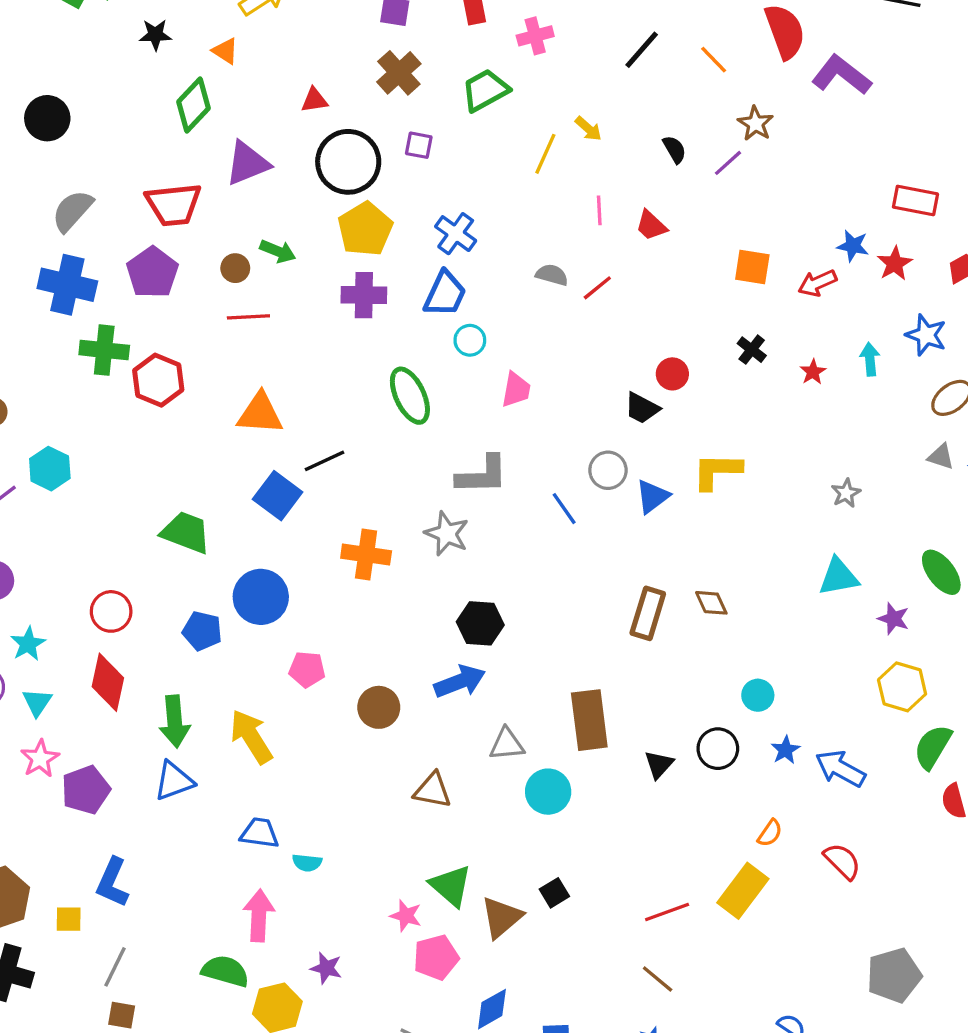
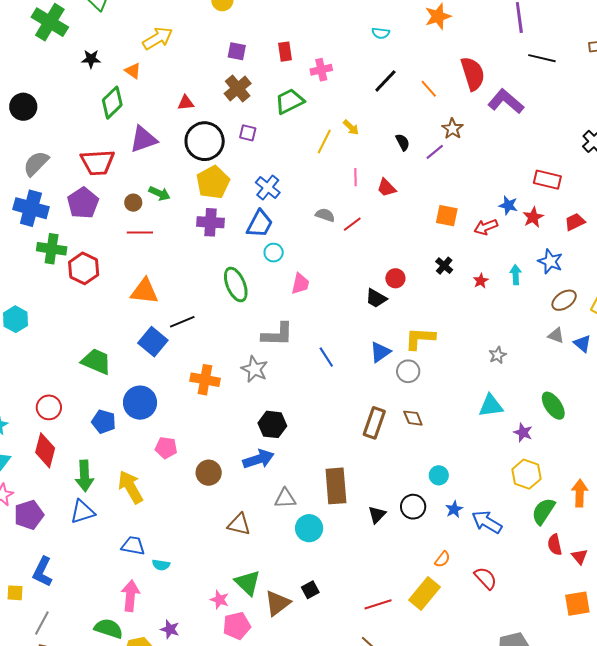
gray circle: (608, 470) -> (408, 371), moved

